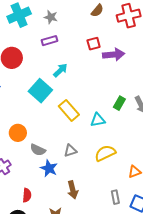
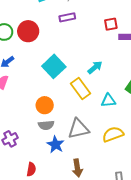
cyan arrow: (60, 70) -> (95, 67), moved
orange circle: (18, 133) -> (45, 105), moved
gray semicircle: (38, 150) -> (46, 125), turned -35
gray triangle: (70, 151) -> (78, 129), size x1.6

